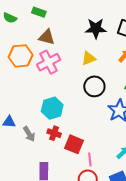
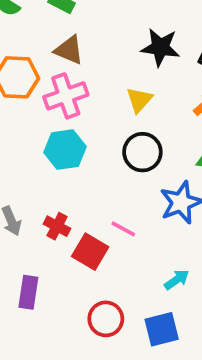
yellow triangle: (89, 58) -> (139, 100), turned -35
cyan hexagon: (52, 108) -> (65, 150), moved
pink line: (90, 159) -> (123, 229), moved, turned -64

